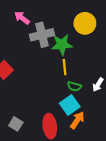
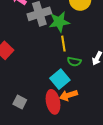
cyan square: (70, 105) -> (60, 79), moved
orange arrow: (77, 120) -> (68, 95), moved, turned -138

